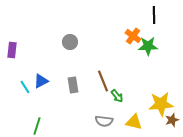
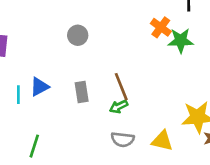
cyan line: (25, 87) -> (18, 95), turned 32
green arrow: (117, 96) -> (119, 106), moved, turned 104

